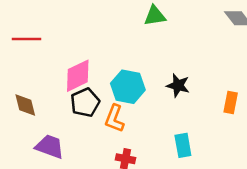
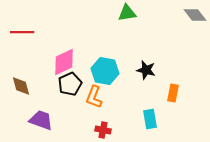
orange rectangle: (231, 103) -> (173, 93), moved

